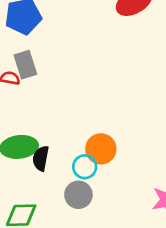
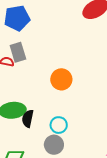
orange circle: (101, 149) -> (61, 79), moved

